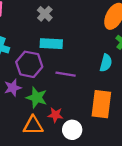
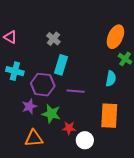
cyan rectangle: (51, 44) -> (61, 65), turned -72
orange triangle: (33, 125) -> (34, 138), moved

